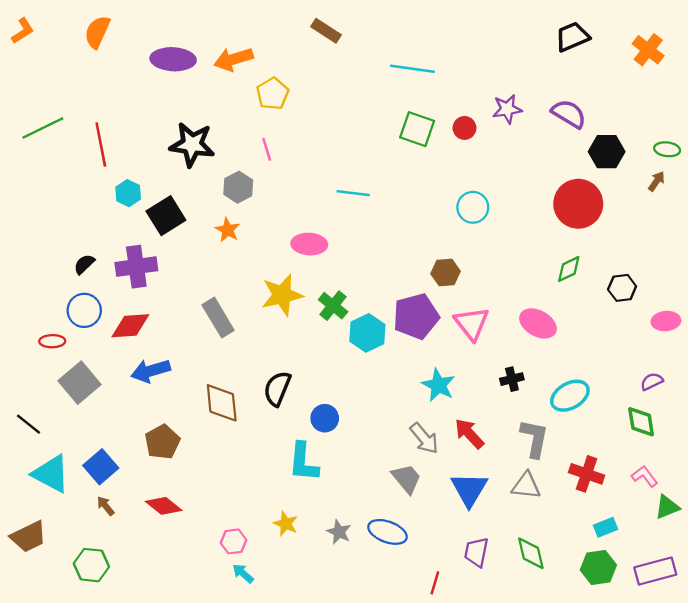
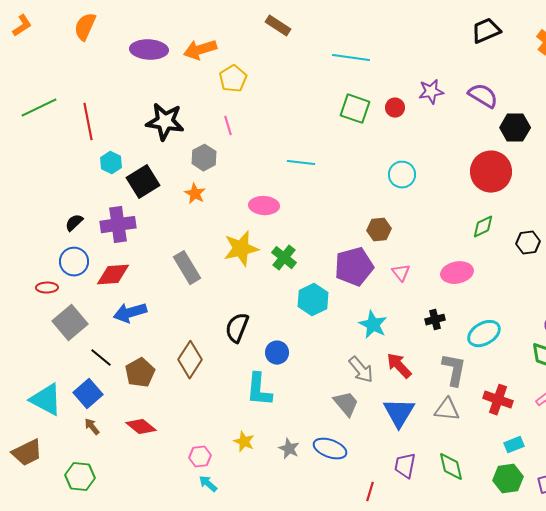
pink triangle: (472, 323) -> (401, 273), size x0.6
pink ellipse: (538, 323) -> (457, 273), turned -40
cyan hexagon: (367, 333) -> (313, 300), moved
brown diamond: (222, 403) -> (190, 360), moved, turned 39
black line: (29, 424) -> (101, 358), moved

